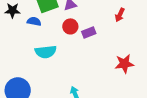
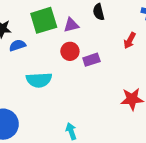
blue semicircle: (34, 21) -> (17, 45), moved, turned -32

